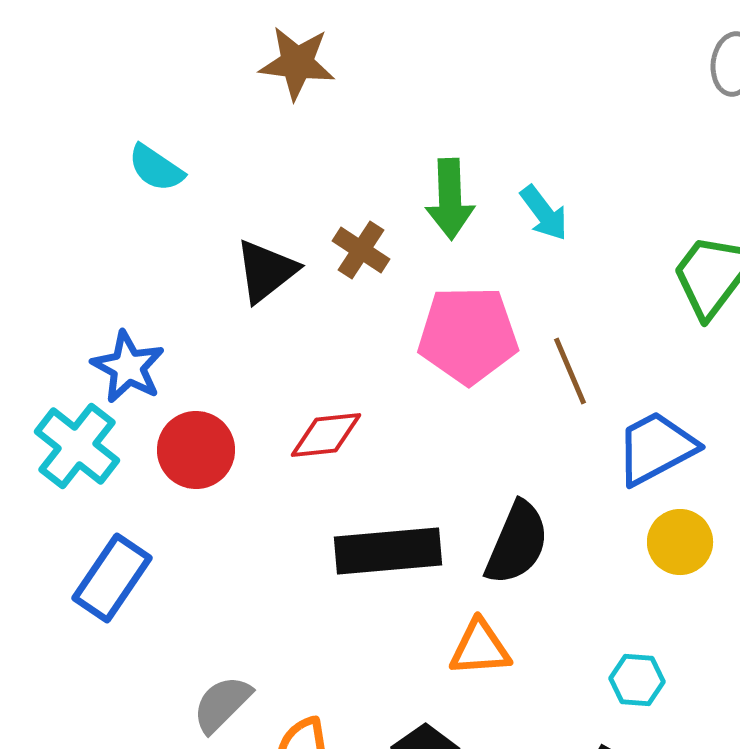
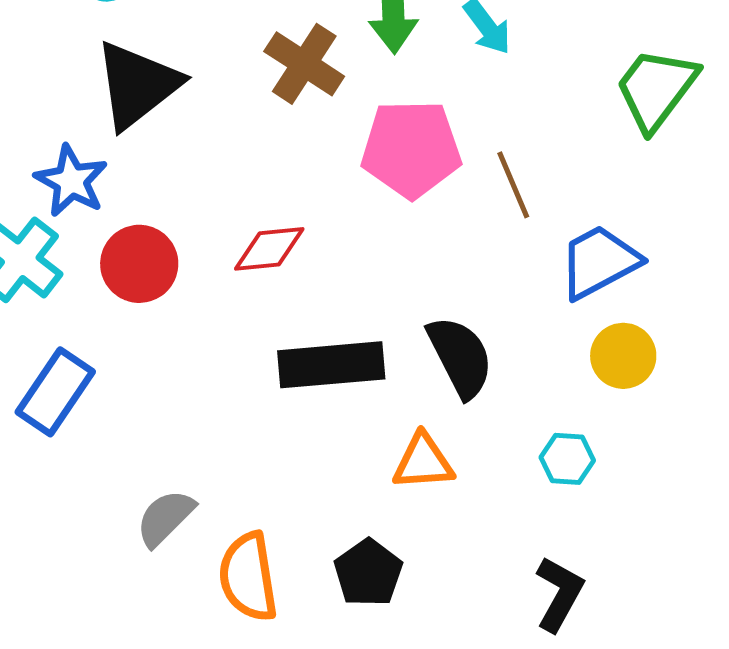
brown cross: (361, 250) -> (304, 64), size x1.4
black triangle: (266, 271) -> (137, 85), moved, size x1.4
black semicircle: (517, 543) -> (460, 357), turned -50
cyan hexagon: (637, 680) -> (567, 459), moved

